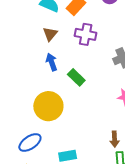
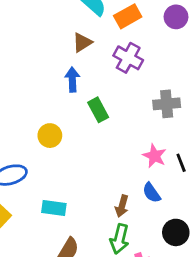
yellow circle: (48, 106) -> (50, 136), size x0.6

